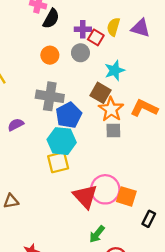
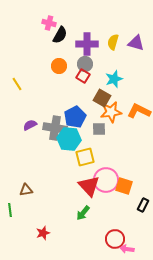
purple cross: (83, 29) -> (87, 44), size x1.5
red square: (96, 37) -> (83, 76), moved
gray cross: (50, 96) -> (55, 128), moved
orange star: (111, 109) -> (111, 112), turned 30
gray square: (113, 130) -> (99, 129), moved
yellow square: (58, 162) -> (85, 157), moved
green arrow: (97, 234) -> (83, 213), moved

